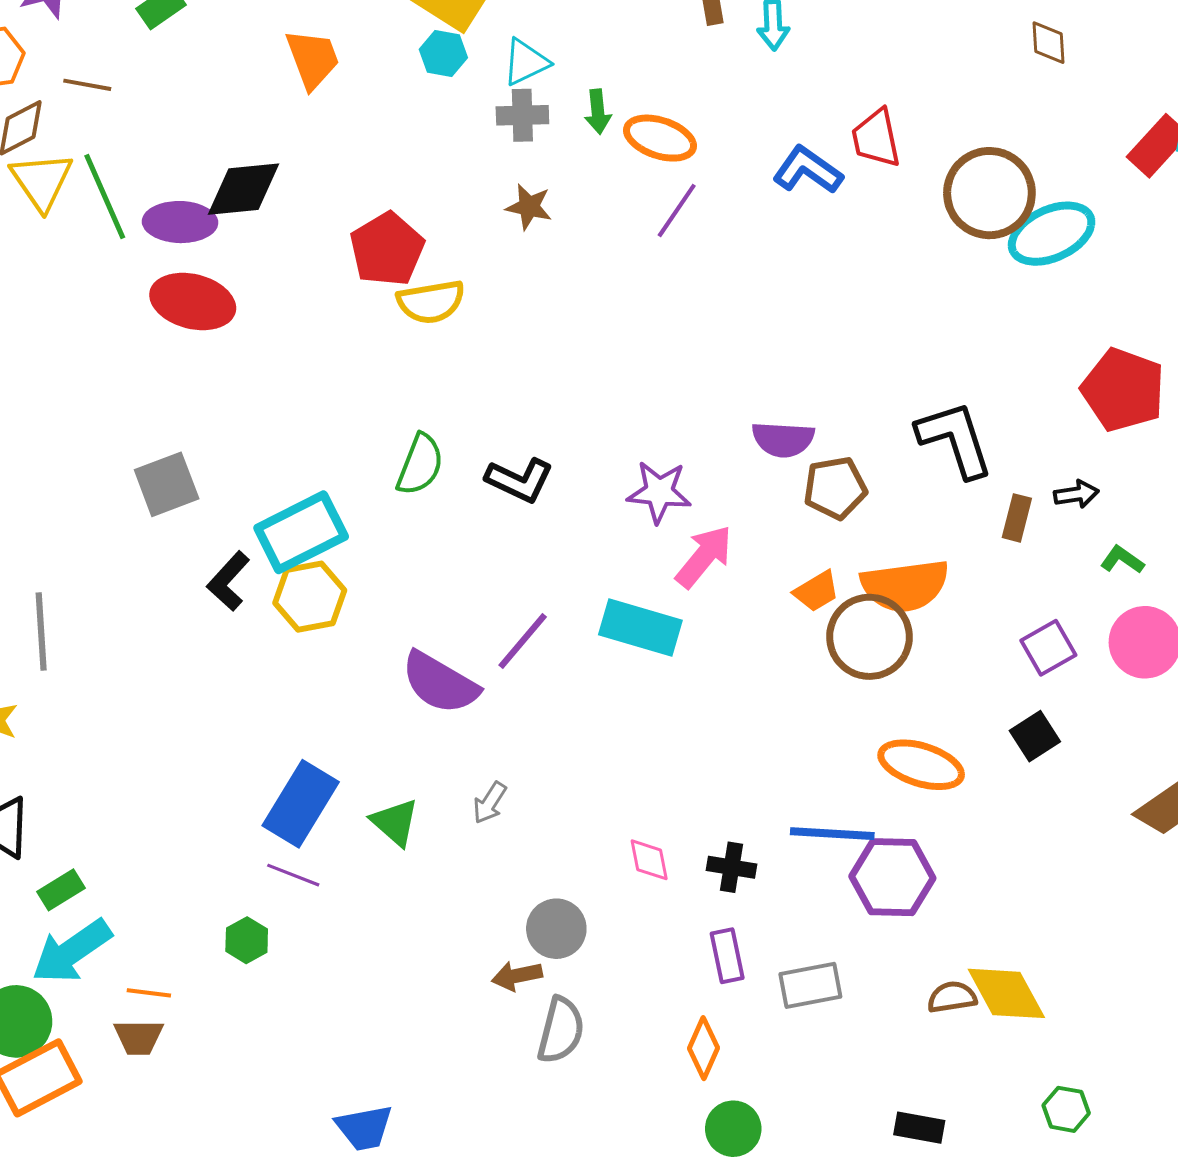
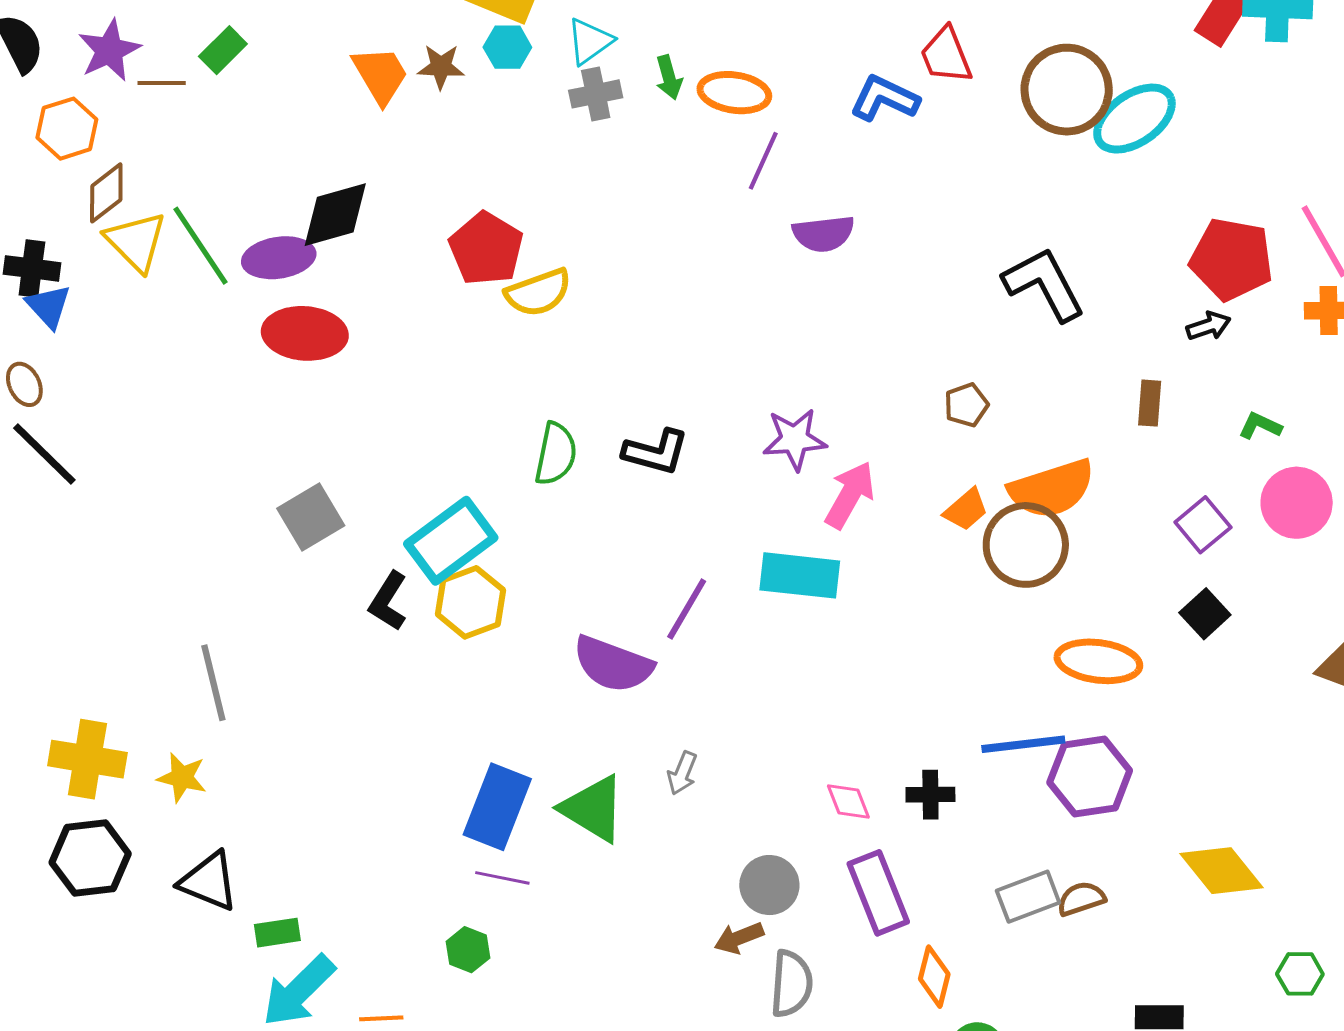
brown line: (87, 85) -> (162, 83), moved
brown star: (529, 207) -> (441, 67), moved
purple semicircle: (783, 439) -> (823, 234), moved
black L-shape: (955, 439) -> (1044, 284), moved
brown pentagon: (835, 488) -> (966, 405), size x0.7
black arrow: (1076, 494) -> (1208, 326), moved
green triangle: (395, 822) -> (593, 809), size x1.4
green rectangle: (61, 890) -> (277, 933), turned 33
purple rectangle: (727, 956) -> (878, 893), moved, size x1.5
brown semicircle: (952, 997) -> (1081, 899), moved

